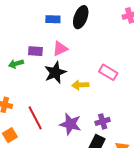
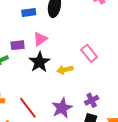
pink rectangle: (108, 72) -> (89, 53), turned 30
purple star: (70, 124) -> (62, 108), turned -30

